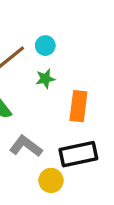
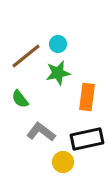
green star: (45, 79) -> (58, 73), size x1.4

